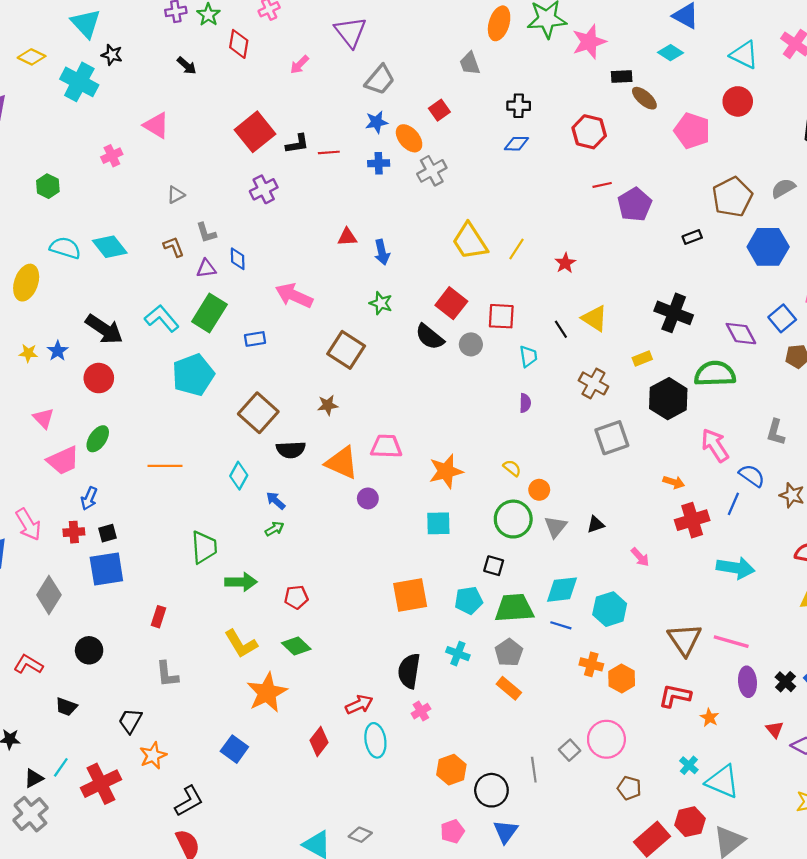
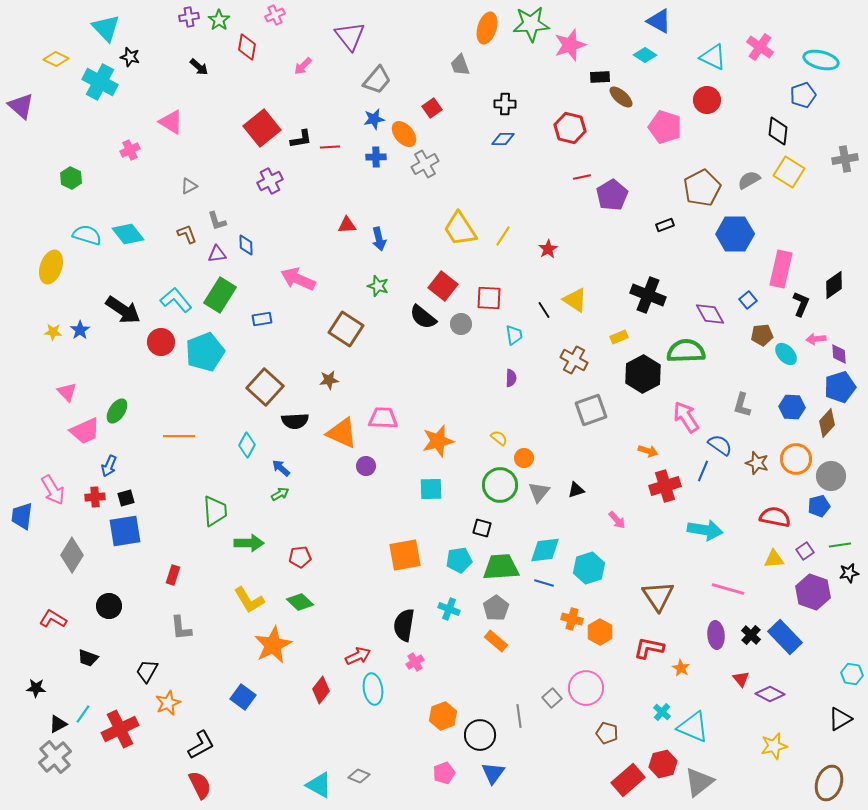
blue square: (782, 318) -> (748, 300), size x0.7
red circle: (99, 378) -> (161, 342), moved
pink line: (731, 642) -> (728, 589), moved

